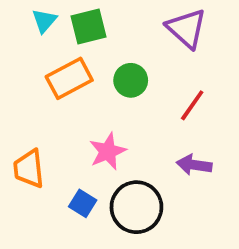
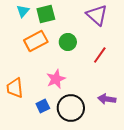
purple arrow: (194, 165) -> (107, 99), moved
blue square: (83, 203) -> (43, 106), turned 32

